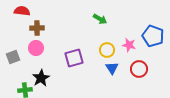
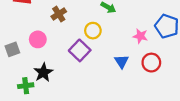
brown cross: (37, 28) -> (59, 14), moved, turned -32
yellow circle: (107, 50) -> (93, 31), moved
purple square: (74, 58) -> (80, 50), turned -30

